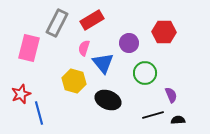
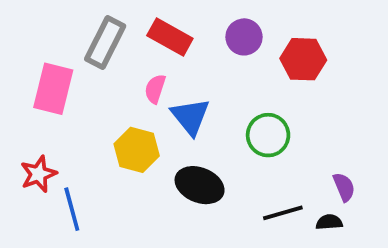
red rectangle: (92, 20) -> (170, 37), turned 60
purple circle: (129, 43) -> (244, 37), moved
purple semicircle: (171, 95) -> (344, 187), moved

